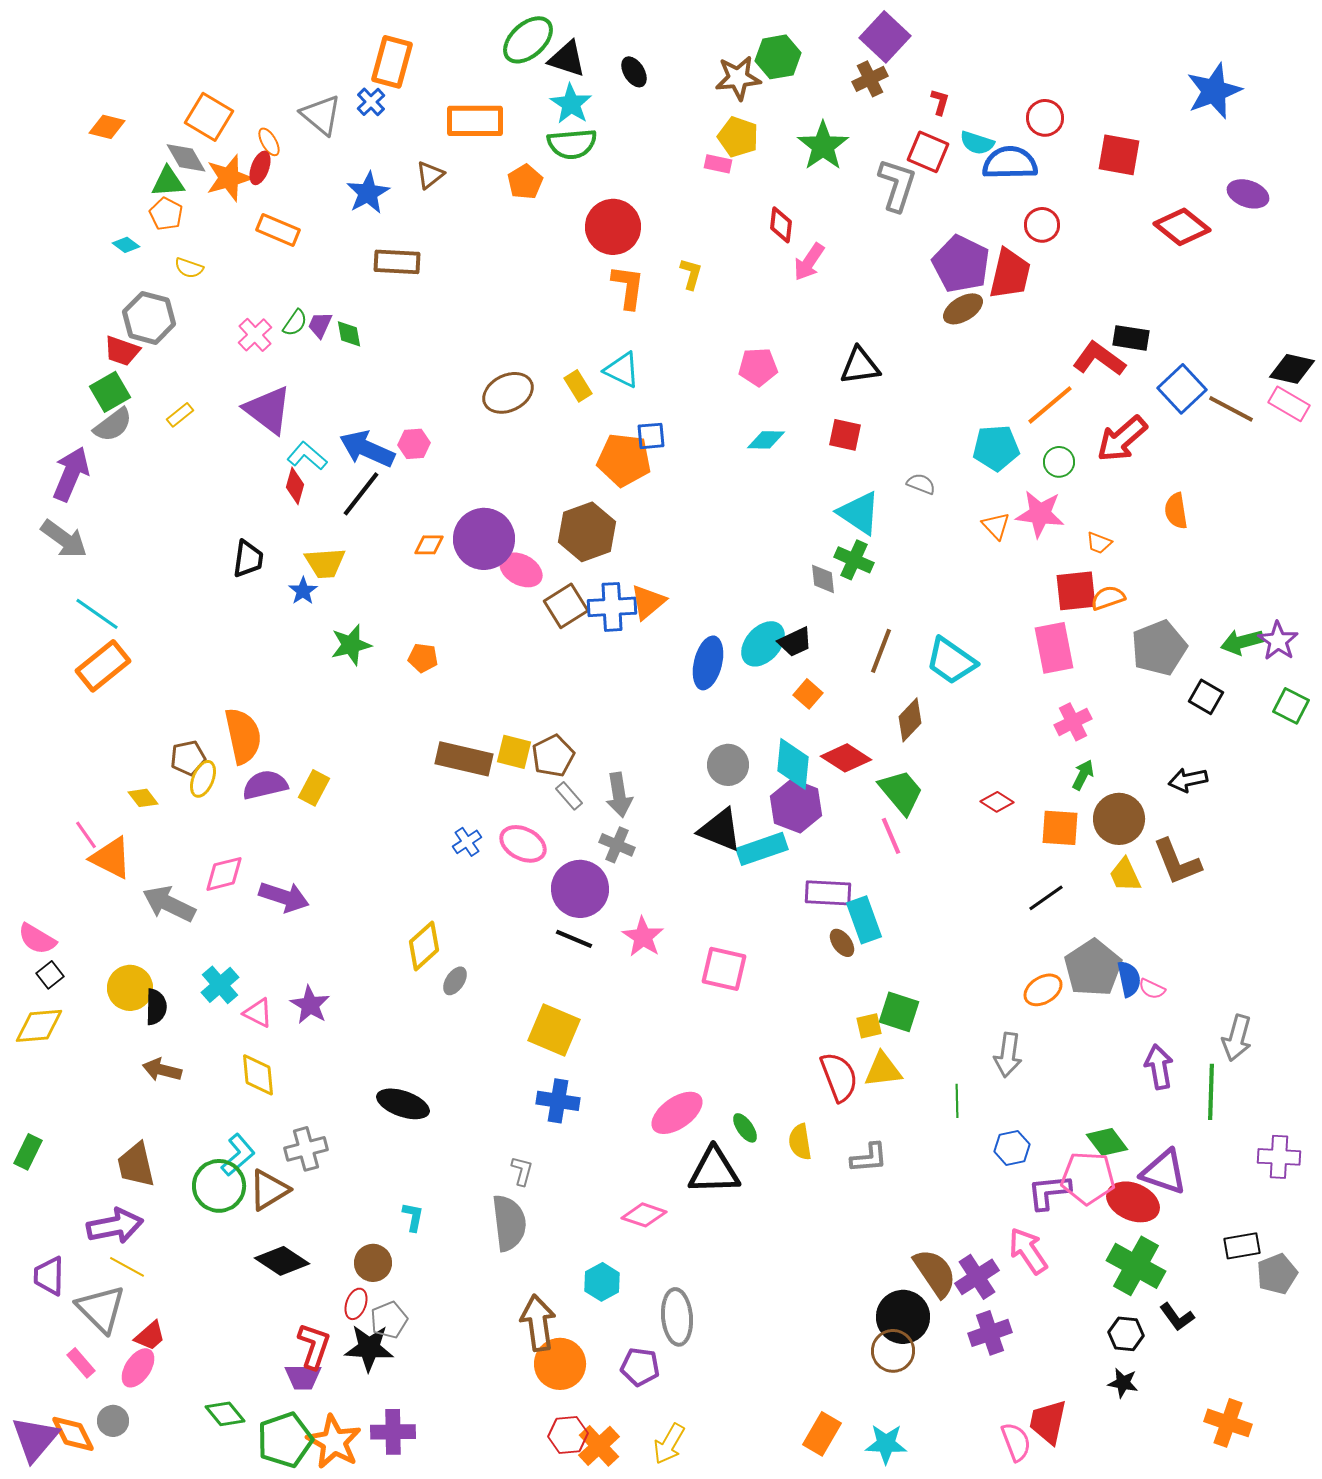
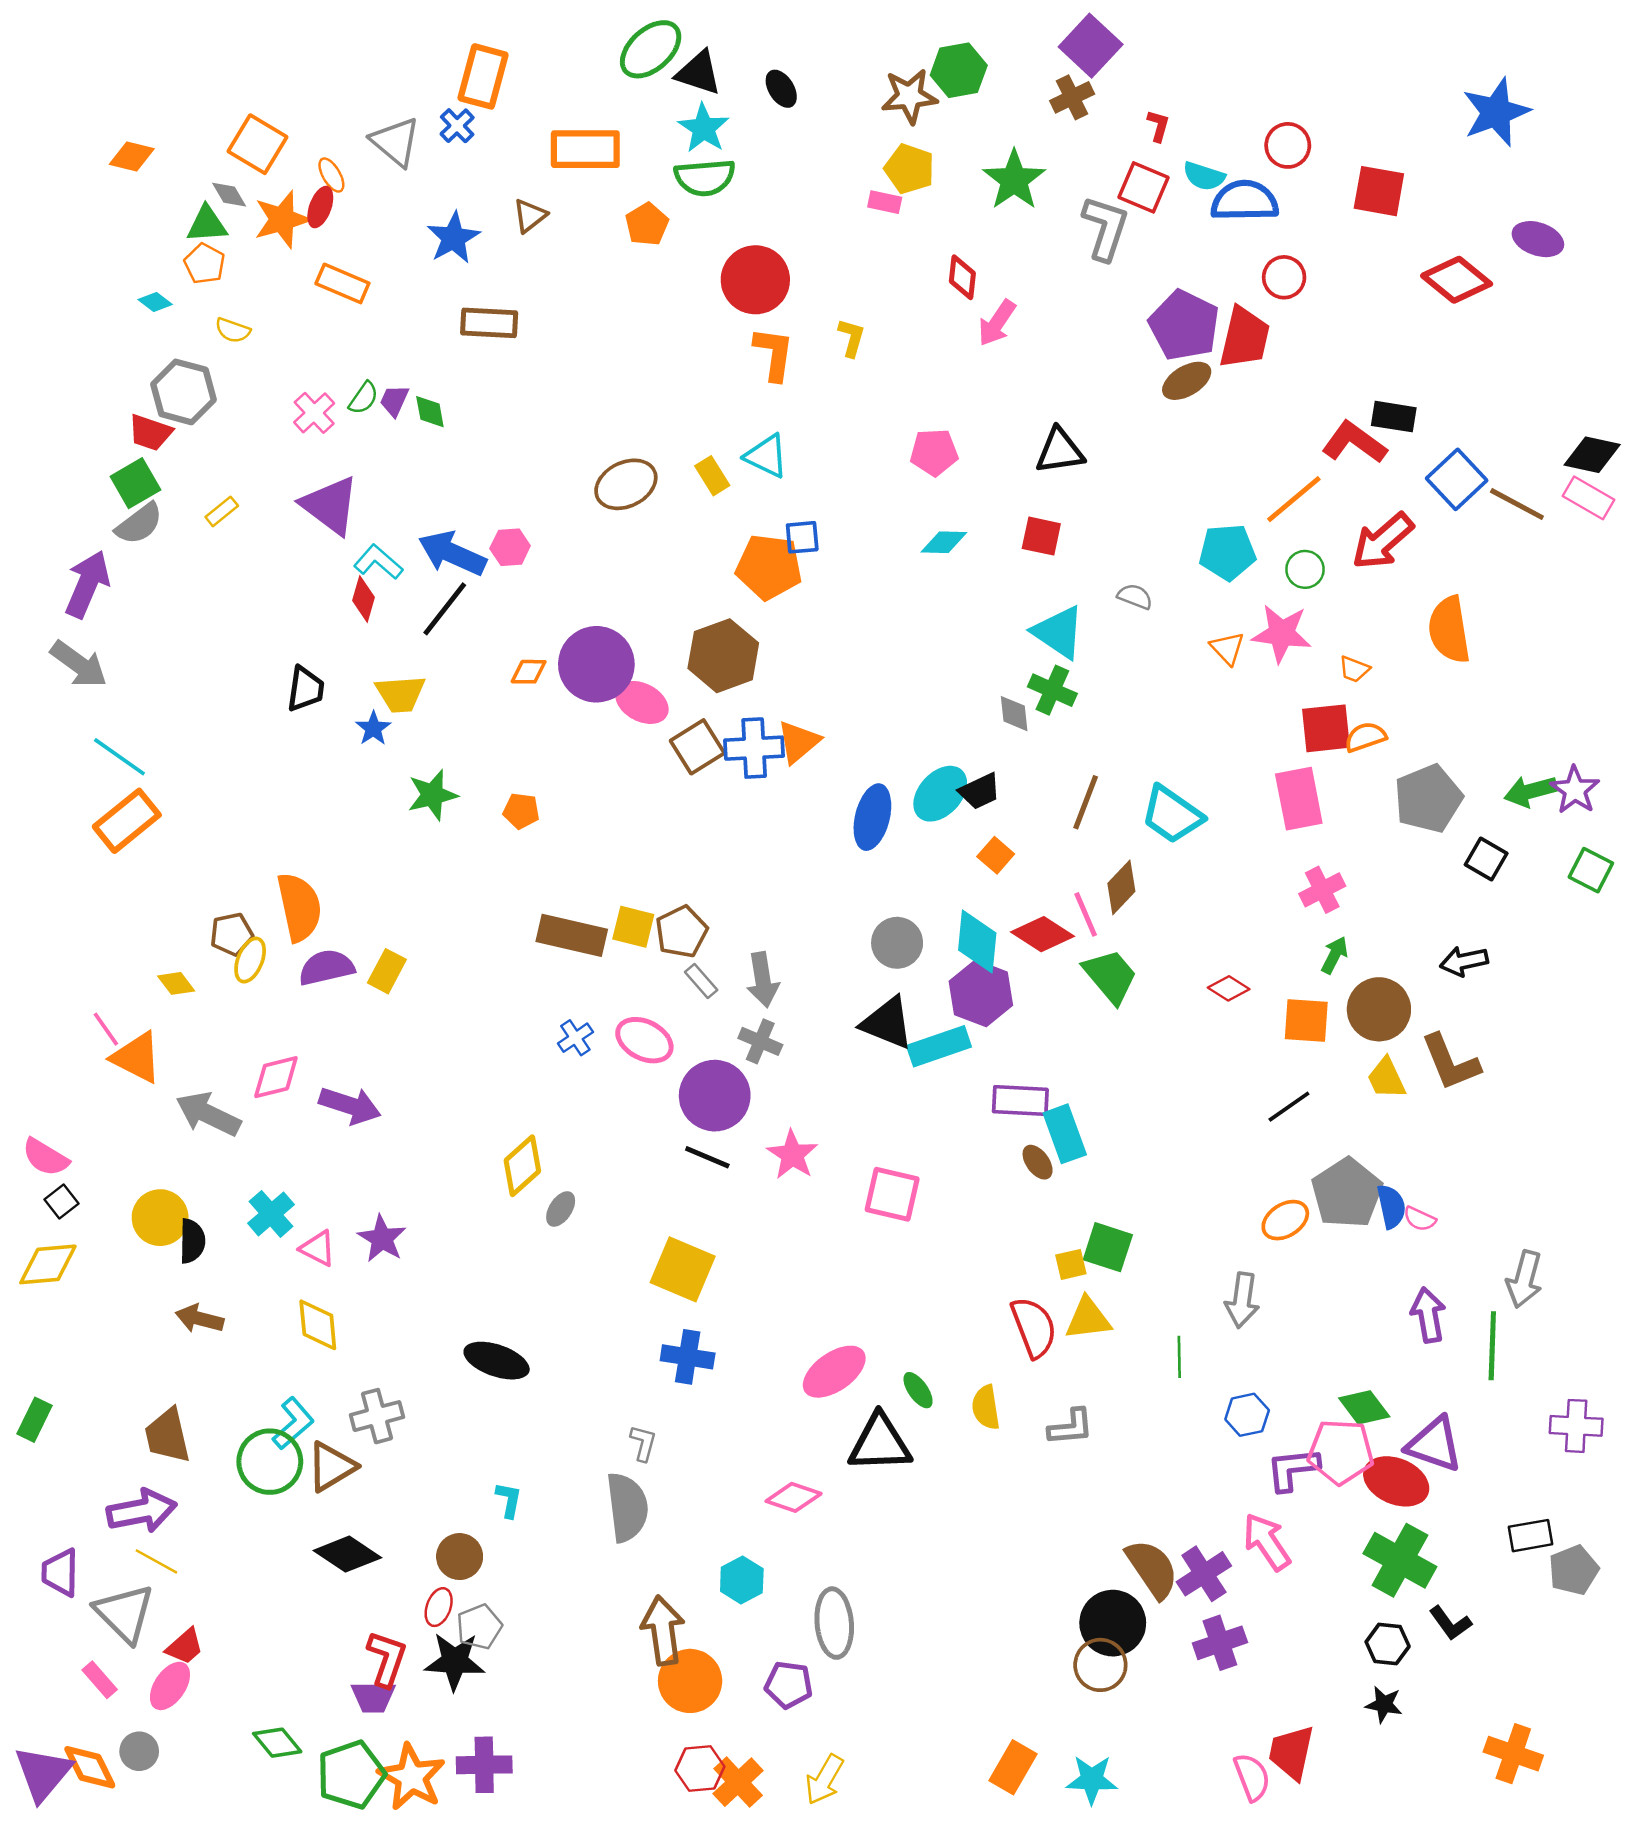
gray diamond: (186, 158) -> (229, 195), size x0.7
orange semicircle: (1176, 511) -> (1449, 630), size x1.5
pink line: (891, 836) -> (1086, 914), moved

